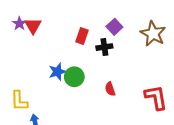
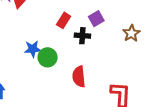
brown star: (153, 34) -> (131, 33), size x0.7
red semicircle: (110, 89) -> (79, 77), size x1.5

